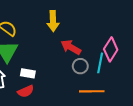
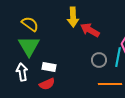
red arrow: (71, 47) -> (90, 30), moved

